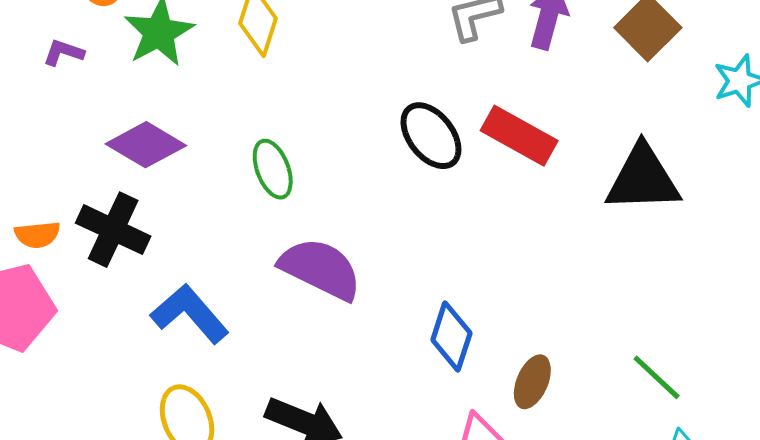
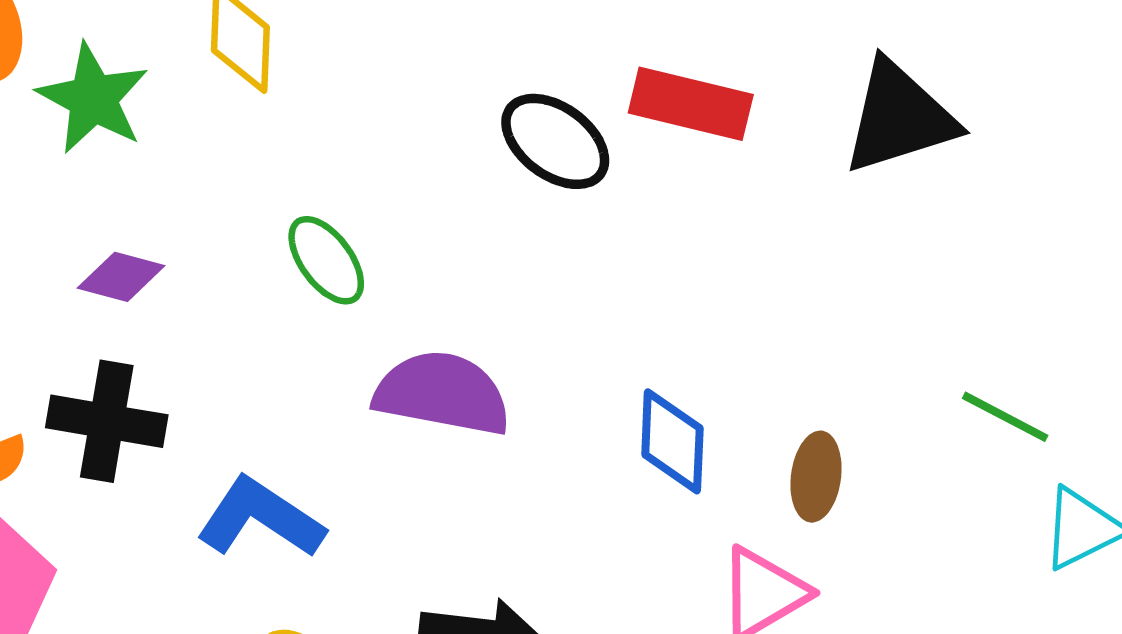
purple diamond: (146, 145) -> (121, 277), size x0.7

